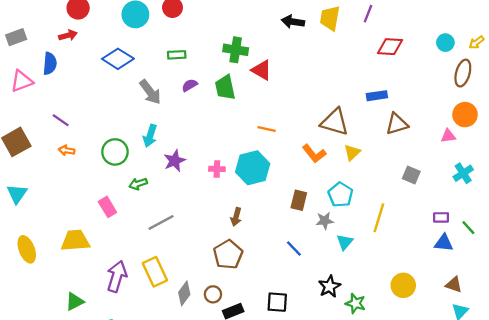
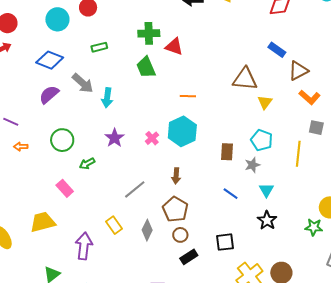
purple semicircle: (190, 85) -> (49, 95), moved, size x1.5
blue rectangle: (377, 96) -> (277, 50), turned 54
cyan arrow: (150, 136) -> (107, 98), moved
orange L-shape: (314, 154) -> (310, 97), moved
pink cross: (217, 169) -> (152, 138), turned -32
gray square: (411, 175) -> (316, 128), moved
gray line: (161, 222) -> (135, 189), moved
cyan triangle: (345, 242) -> (266, 190), moved
yellow rectangle: (155, 272) -> (114, 225), moved, size x0.7
gray diamond: (184, 293) -> (147, 230), moved
brown circle: (213, 294) -> (180, 235), moved
green star: (355, 303) -> (314, 227), moved

